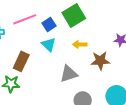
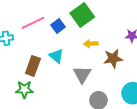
cyan triangle: (49, 44) -> (56, 56), moved
gray triangle: (69, 74) -> (82, 74), turned -36

